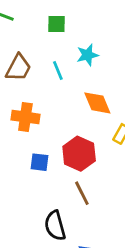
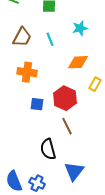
cyan star: (87, 55) -> (80, 28), moved
orange diamond: (97, 103) -> (78, 62), turned -70

